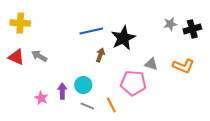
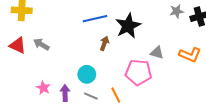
purple arrow: (62, 91) -> (65, 93), moved

